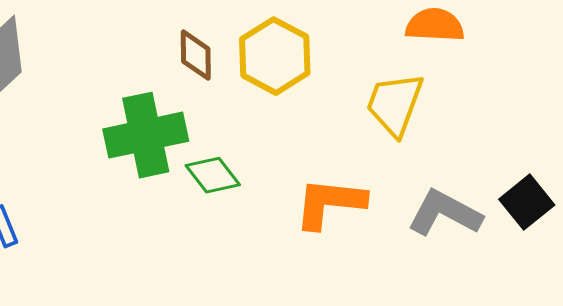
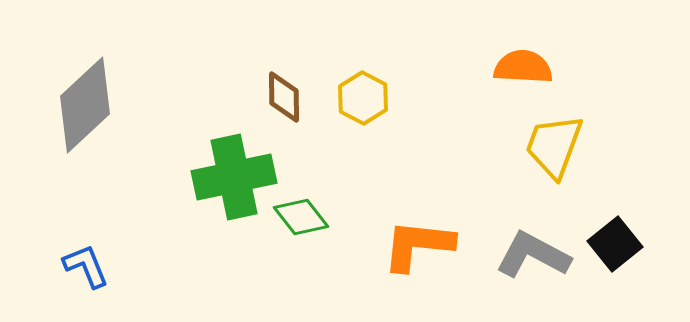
yellow hexagon: (275, 56) -> (363, 98), size x0.7
yellow trapezoid: (395, 104) -> (554, 146), moved

